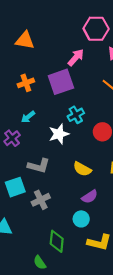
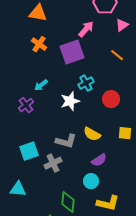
orange cross: (26, 83) -> (39, 44), moved, turned -35
gray L-shape: (39, 166) -> (66, 141), moved

